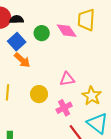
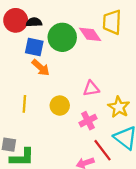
green circle: (42, 33) -> (62, 37), size x1.6
blue square: (17, 42) -> (34, 47), turned -36

